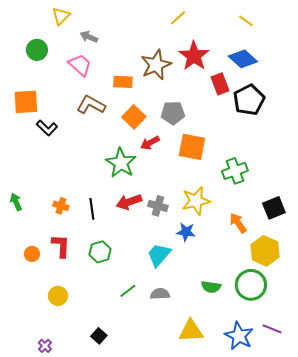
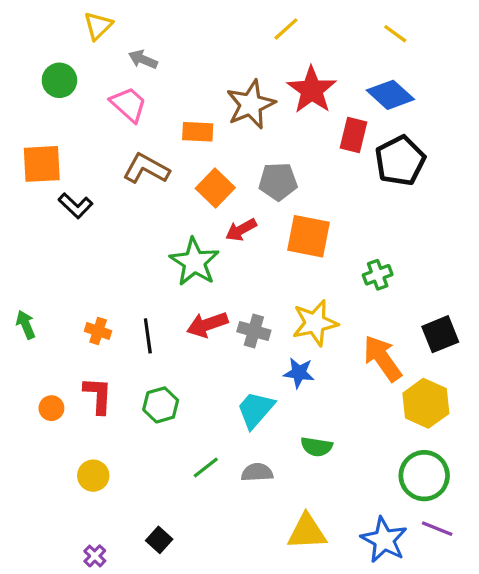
red rectangle: (220, 84) -> (354, 135), turned 35
green cross: (235, 171) -> (378, 275), size x0.7
orange arrow: (238, 223) -> (382, 358), size x1.4
green circle: (251, 285) -> (424, 476), moved
green semicircle: (211, 287) -> (317, 447), moved
purple cross: (45, 346) -> (95, 556), moved

